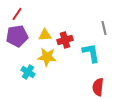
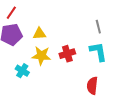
red cross: (65, 40) -> (67, 54), moved
cyan L-shape: (91, 53) -> (98, 52), moved

